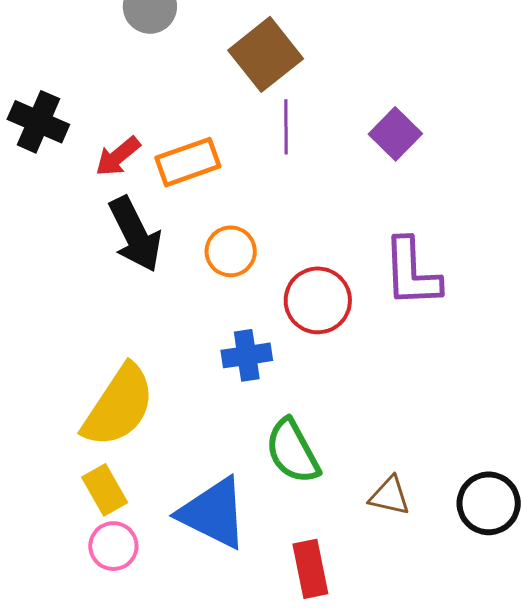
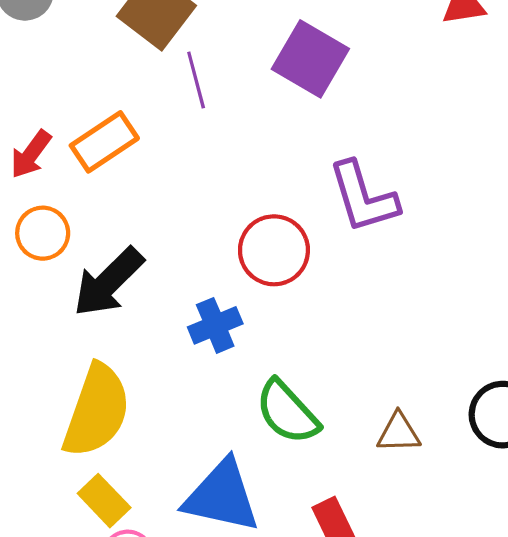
purple square: (395, 134) -> (310, 59), size x1.4
black arrow: (135, 234) -> (108, 282), moved, turned 86
orange circle: (231, 251) -> (43, 233), moved

